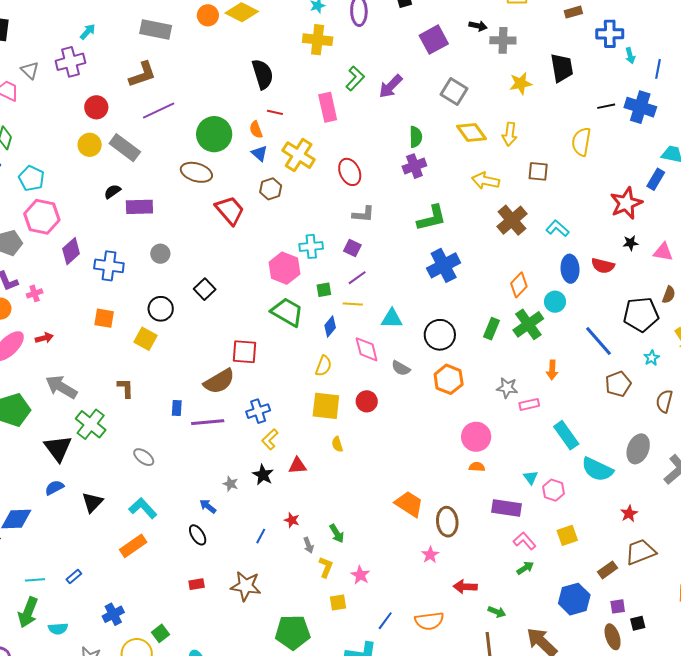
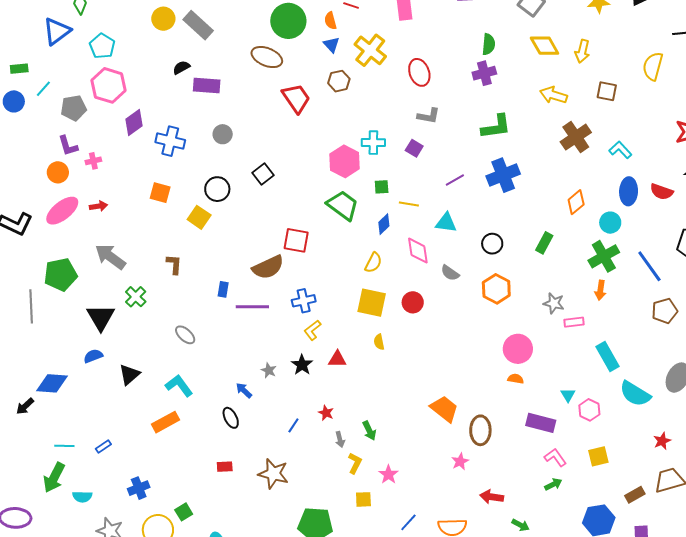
purple line: (357, 278) -> (455, 180), moved
green cross: (528, 324) -> (604, 256), moved
black circle: (440, 335) -> (492, 244), size x0.7
green cross: (91, 424) -> (136, 297), size x0.7

